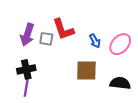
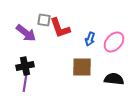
purple arrow: (27, 35) -> (26, 33), turned -70
gray square: (46, 39) -> (44, 20), moved
blue arrow: (95, 41) -> (90, 39), turned 48

